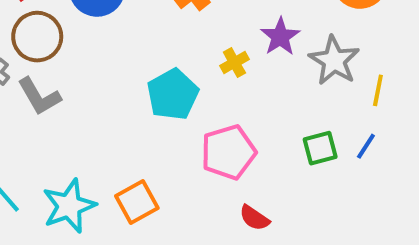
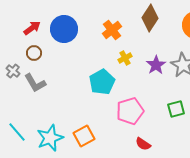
brown circle: (37, 37) -> (34, 53), size x0.6
purple star: (280, 37) -> (156, 65), moved
yellow cross: (234, 63) -> (125, 58), moved

